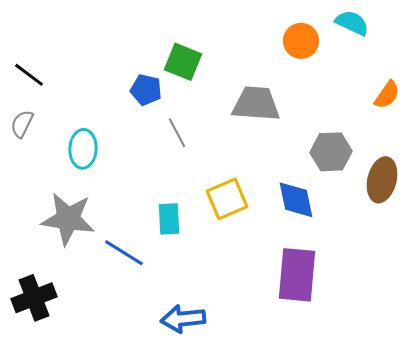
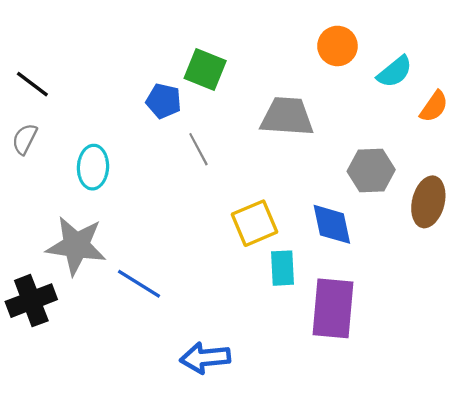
cyan semicircle: (352, 23) -> (395, 72), moved, turned 116
cyan rectangle: (169, 219) -> (283, 268), moved
black cross: (34, 298) -> (31, 301), moved

